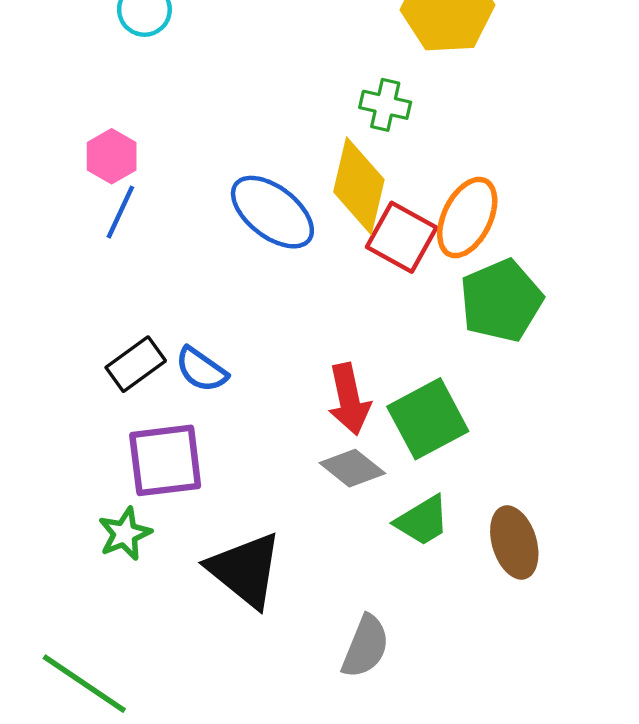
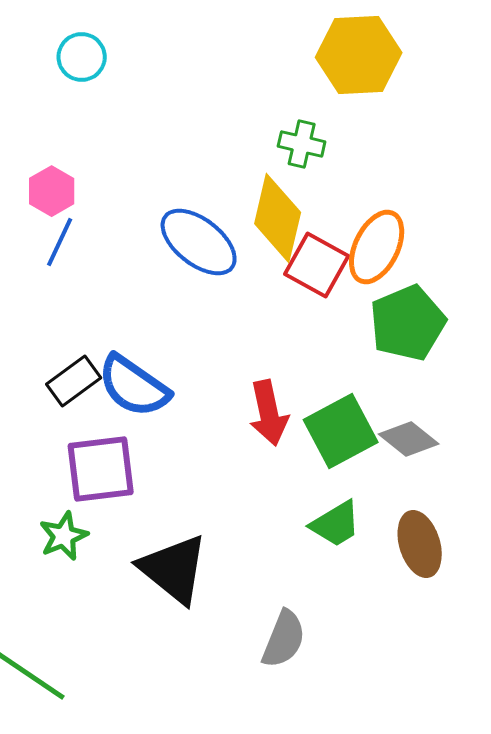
blue semicircle: (201, 370) -> (134, 386), size x1.5
gray diamond: (352, 468) -> (409, 439), moved

